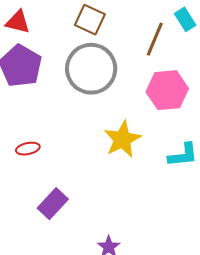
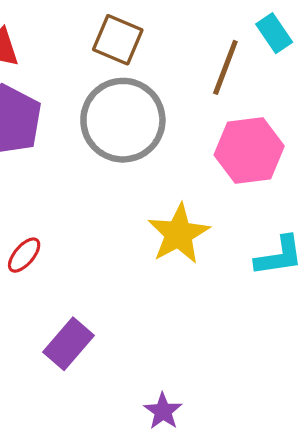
red ellipse: (28, 149) -> (24, 255), turned -35

